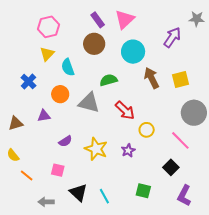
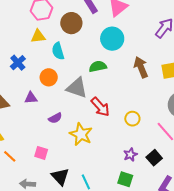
brown circle: (94, 44) -> (71, 23), moved
cyan circle: (133, 52) -> (112, 39), moved
yellow triangle: (47, 54) -> (38, 36), turned 35
red arrow: (125, 110) -> (100, 107), moved
purple semicircle: (65, 141) -> (55, 118), moved
purple star: (128, 150) -> (130, 155), moved

